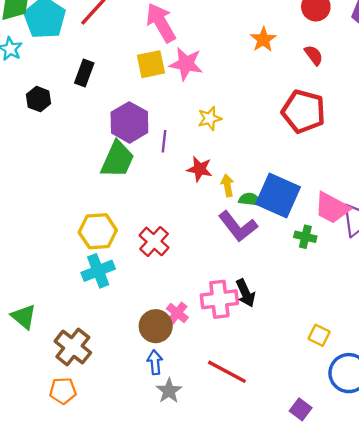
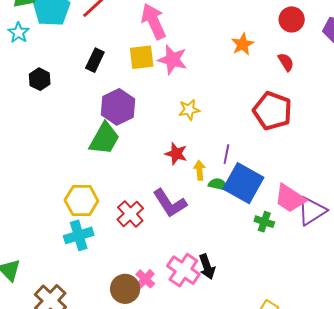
black rectangle: (84, 73) -> (95, 60), moved
purple line: (164, 141) -> (226, 154), moved
purple L-shape: (238, 226) -> (170, 203), moved
pink cross: (219, 299) -> (183, 270), turned 36

